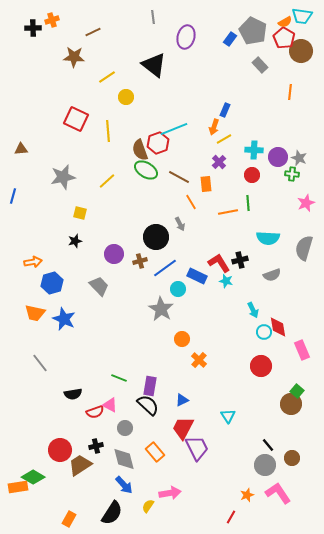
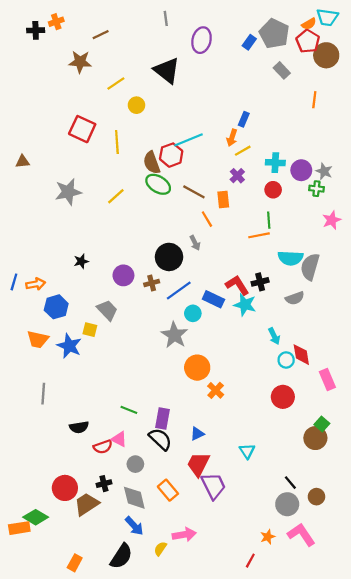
blue line: (13, 196) -> (14, 282), moved
orange line: (228, 212) -> (259, 235), moved
yellow square: (80, 213) -> (90, 330), moved
gray semicircle: (304, 248) -> (310, 267), moved
cyan star: (226, 281) -> (245, 305), size x1.5
orange circle: (182, 339) -> (197, 368), size x1.5
gray line: (40, 363) -> (43, 394), turned 42

